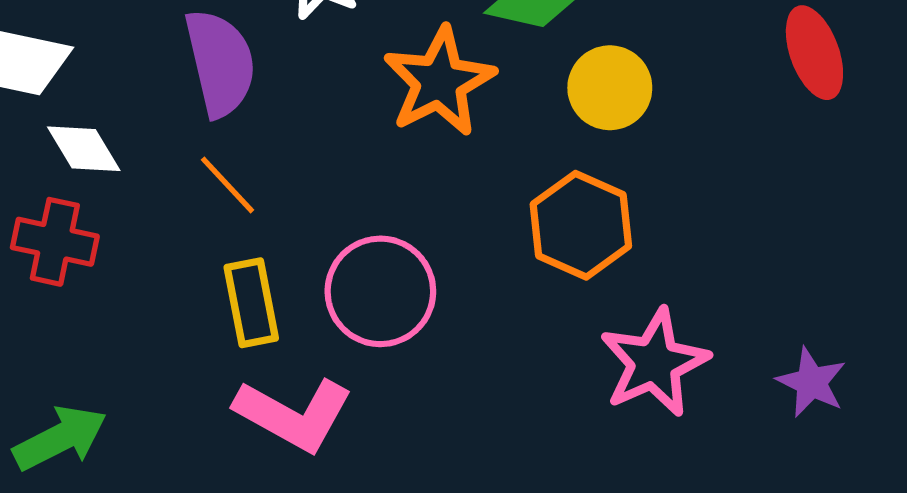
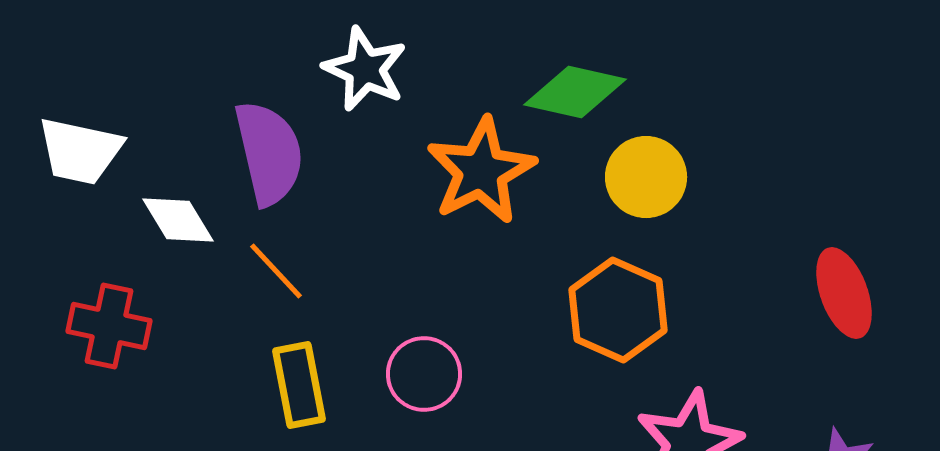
red ellipse: (814, 53) -> (844, 293), moved
white diamond: (84, 149) -> (178, 220), moved
pink circle: (380, 291) -> (424, 374), size x0.7

